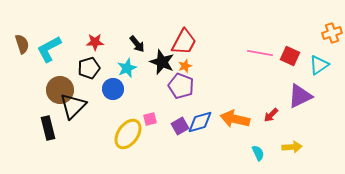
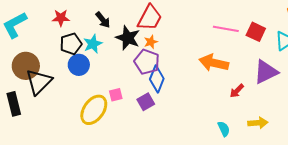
black pentagon: (89, 68) -> (71, 44), moved
orange arrow: (235, 119) -> (214, 63), moved
blue diamond: (200, 122) -> (157, 79), moved, turned -52

